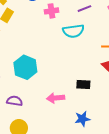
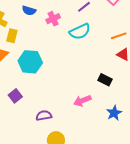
cyan hexagon: (25, 67) -> (30, 62), moved
black rectangle: (83, 85) -> (105, 80), turned 40

